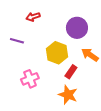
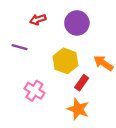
purple circle: (77, 28) -> (77, 23), moved
pink cross: (30, 79) -> (34, 91), turned -36

